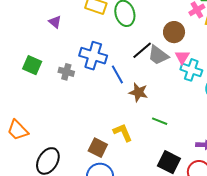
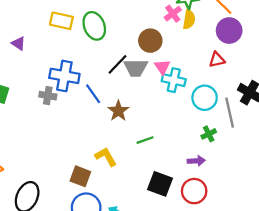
gray trapezoid: (158, 55) -> (136, 68), turned -30
gray cross: (66, 72) -> (48, 96), moved
brown star: (138, 92) -> (118, 111), turned 30
green line: (160, 121) -> (145, 140), turned -35

